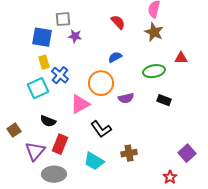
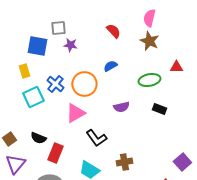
yellow rectangle: (44, 62) -> (24, 71), moved
orange circle: (101, 83) -> (84, 84), moved
black semicircle: (48, 121) -> (38, 138), moved
purple triangle: (35, 151) -> (15, 164), moved

